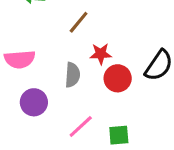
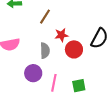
purple circle: (34, 102) -> (33, 73), moved
pink line: (81, 126) -> (54, 83), turned -30

